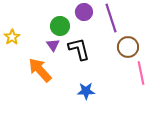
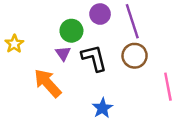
brown circle: (128, 47) -> (135, 56), moved
blue star: (86, 91) -> (102, 108), turned -30

